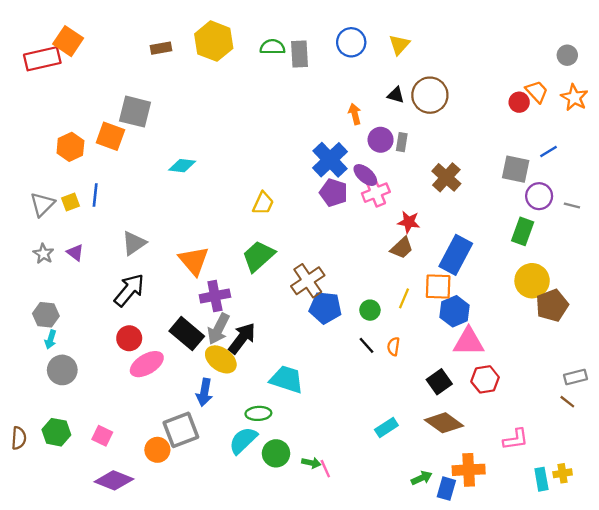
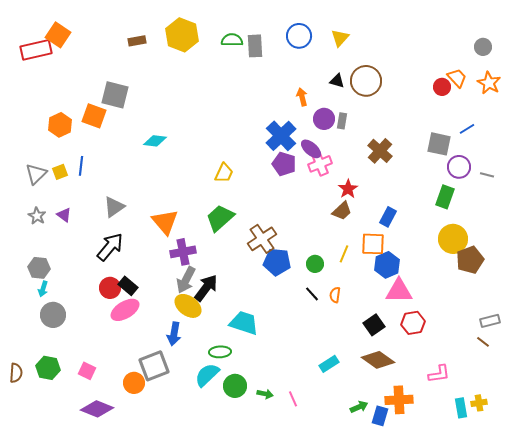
red star: (409, 222) -> (348, 189), turned 30
blue rectangle: (456, 255) -> (388, 217), size x0.6
black rectangle: (187, 334) -> (128, 286), moved, size x0.7
pink line: (325, 469) -> (293, 399), moved

